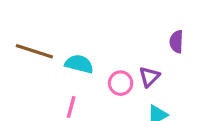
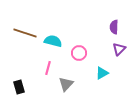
purple triangle: (149, 77) -> (119, 49), moved

